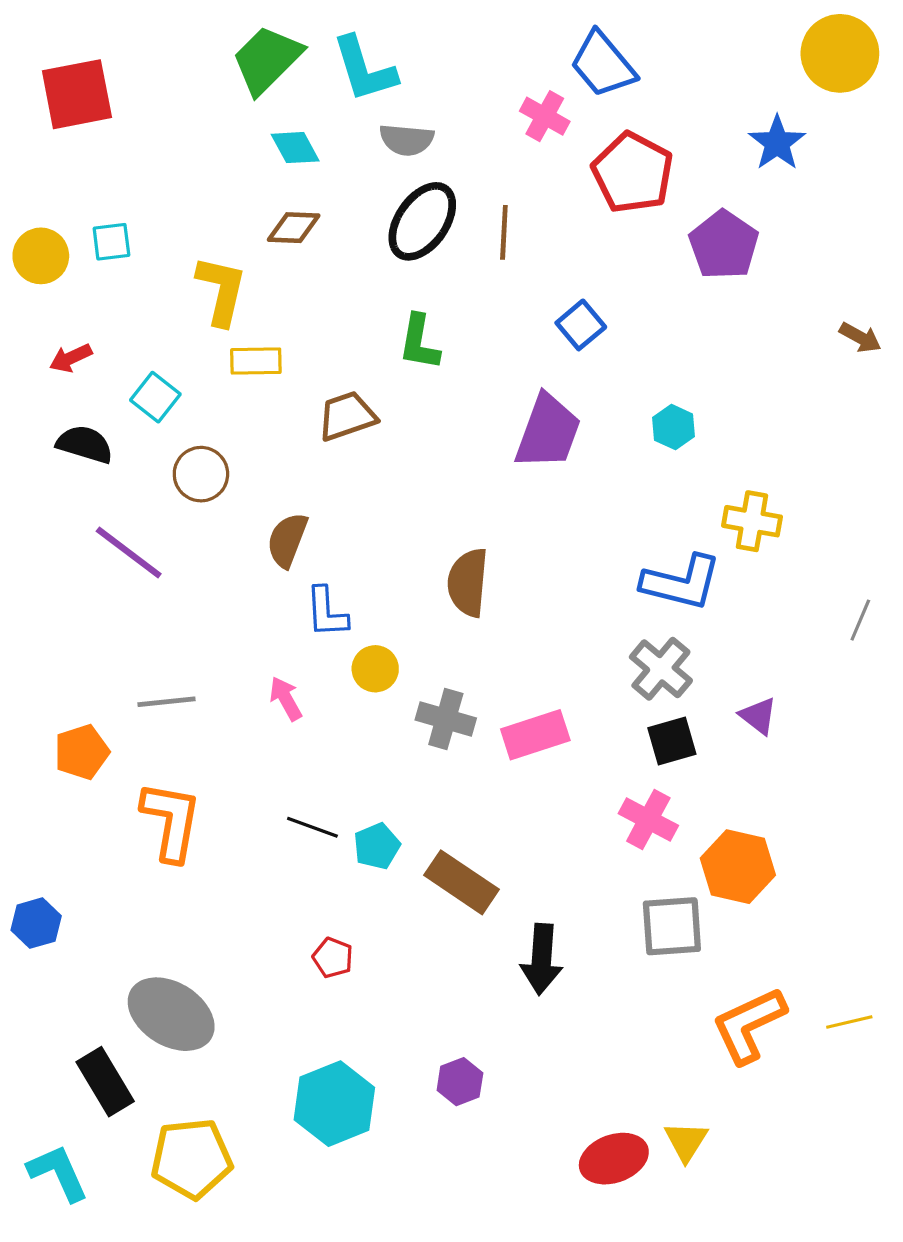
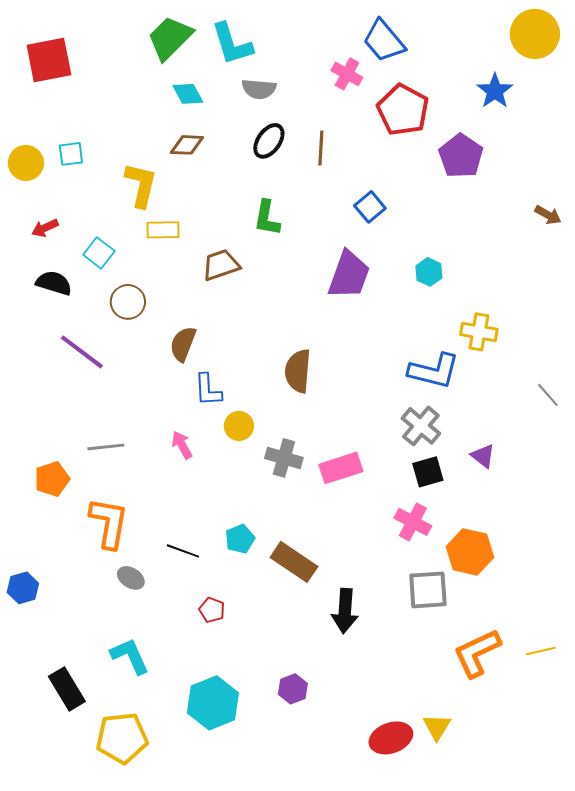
black ellipse: (422, 221) -> (269, 141), size x0.7
gray line: (860, 620) -> (548, 395), turned -64
black line: (312, 827) -> (183, 551), moved
gray ellipse: (171, 1014) -> (131, 578), moved, size x0.5
cyan L-shape: (58, 1173) -> (130, 656), moved

